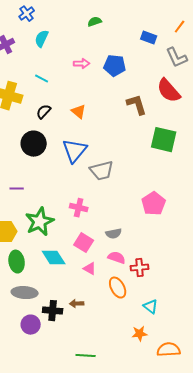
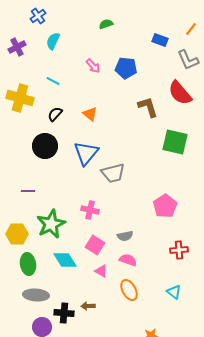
pink arrow: (82, 64) -> (93, 66), turned 49
red cross: (140, 268) -> (179, 250), moved
cyan triangle: (151, 307) -> (174, 292), moved

